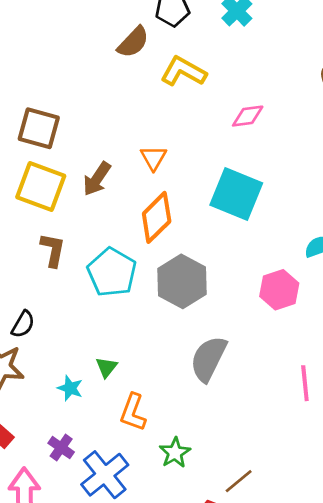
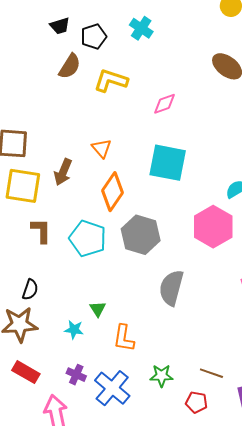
pink hexagon: (279, 290) -> (213, 227), size x1.4
green star: (175, 453) -> (161, 376), moved, turned -30
brown line: (239, 481) -> (211, 373), turned 70

